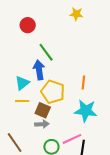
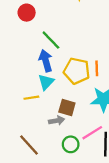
cyan triangle: (22, 83) -> (46, 82), moved
yellow pentagon: (53, 92) -> (77, 71), moved
brown square: (43, 110) -> (67, 108), moved

